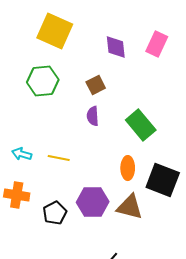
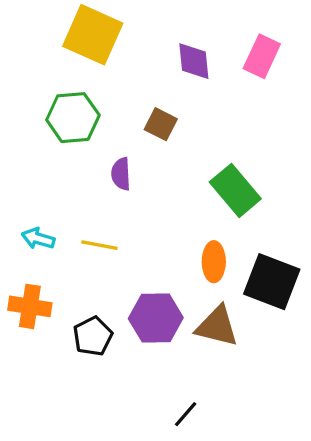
brown square: (96, 85) -> (161, 124), turned -36
purple semicircle: (93, 116) -> (121, 174), moved

